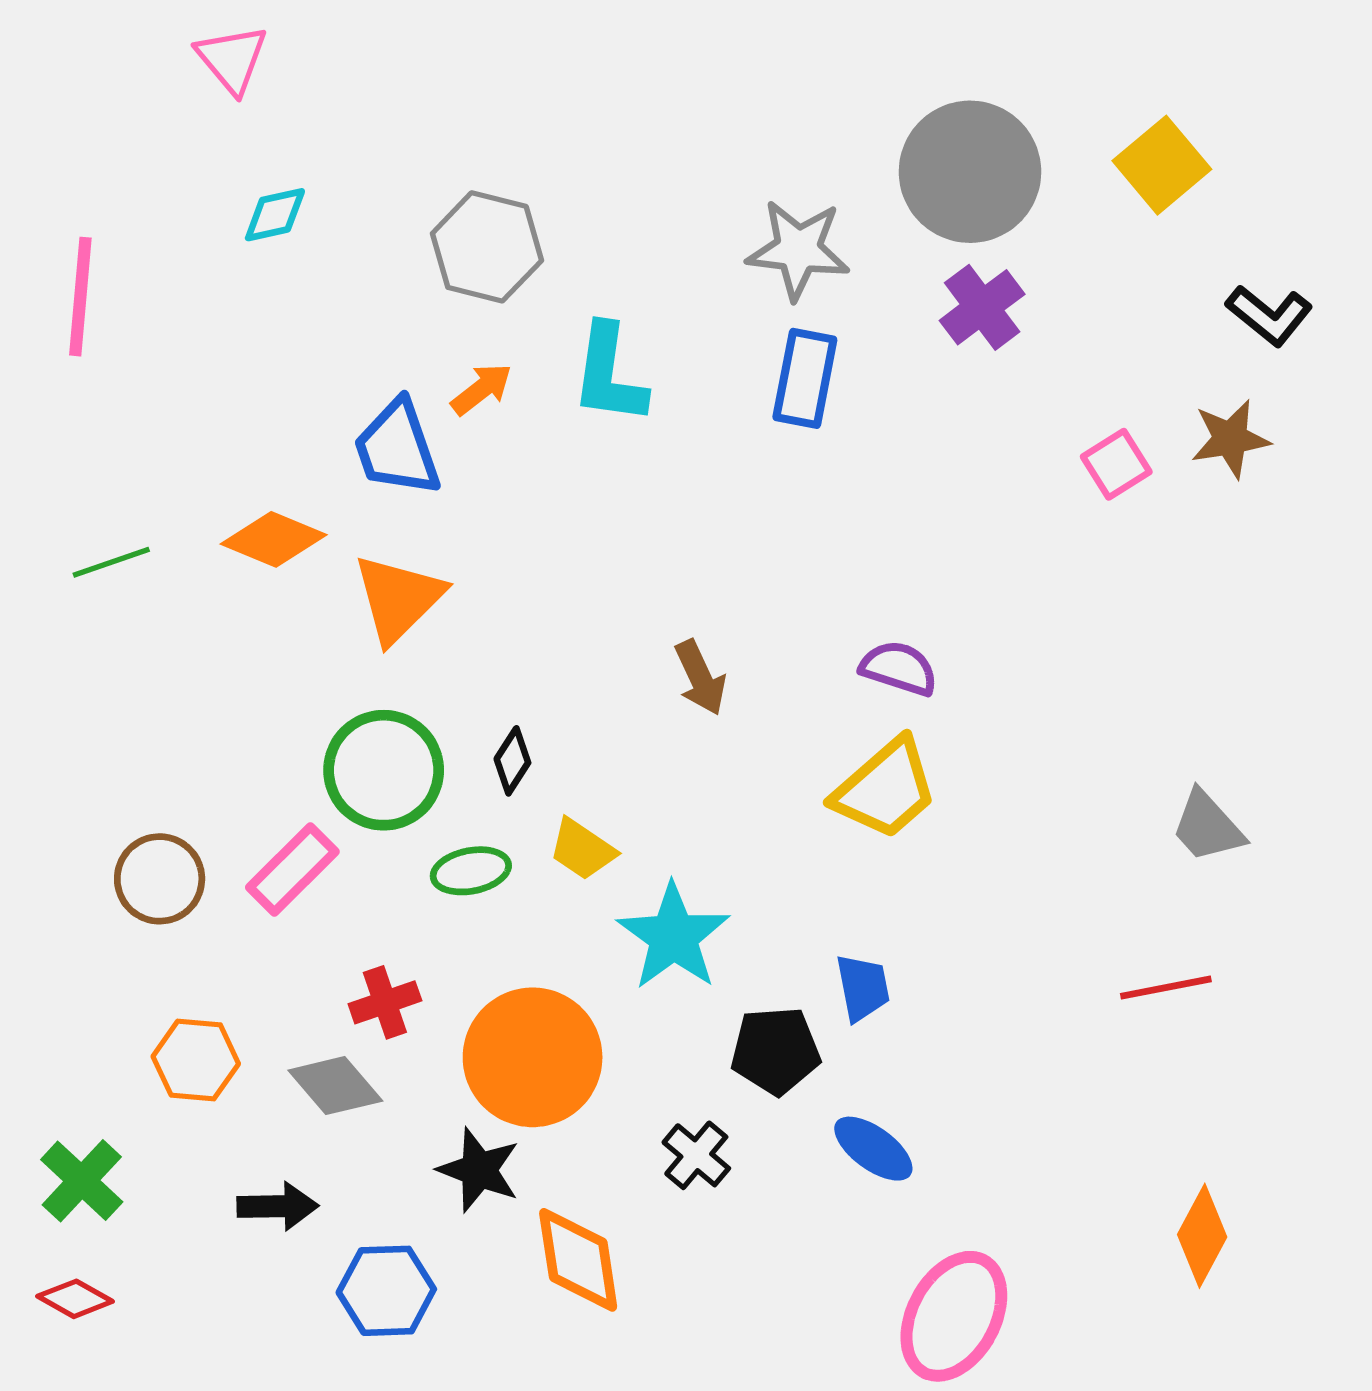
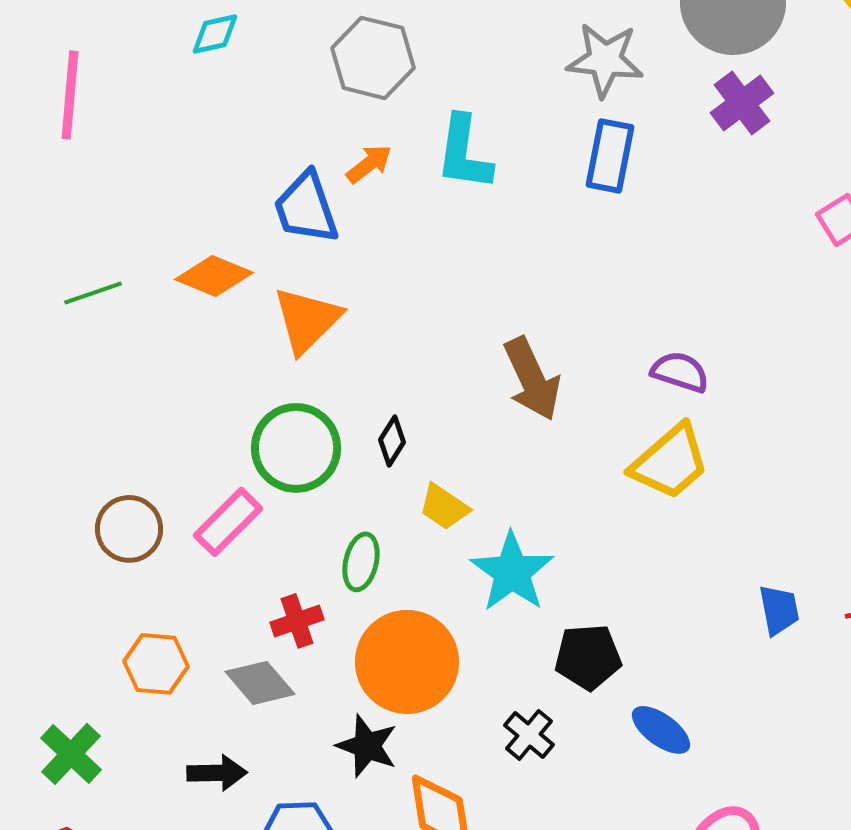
brown arrow: (700, 678) -> (532, 379), size x1.5
green ellipse: (471, 871) -> (361, 562), moved, turned -66
blue trapezoid: (863, 988) -> (779, 610), moved

